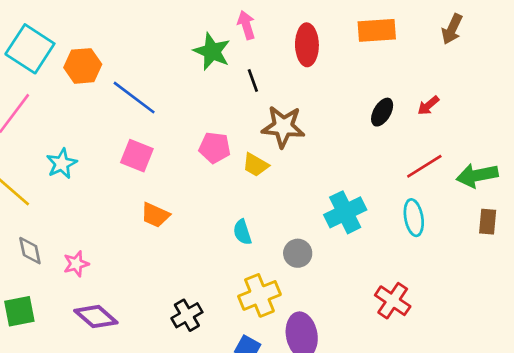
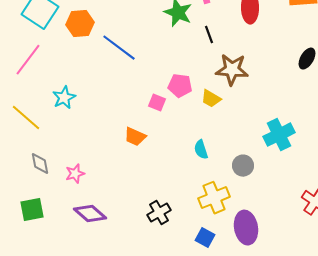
pink square: (137, 156) -> (157, 103), moved, size x0.7

